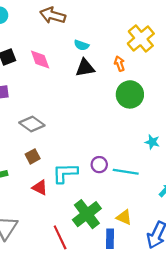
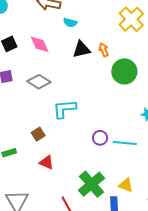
cyan semicircle: (82, 45) -> (70, 23), moved
orange arrow: (119, 64) -> (104, 50), moved
gray diamond: (32, 124) -> (39, 82), moved
cyan L-shape: (65, 173) -> (64, 109), moved

